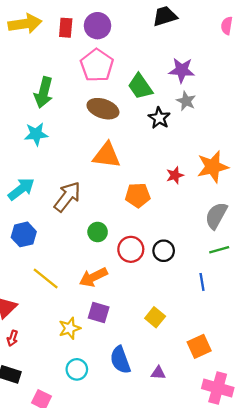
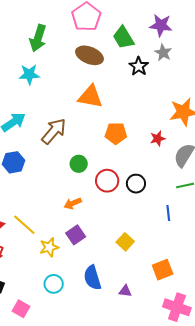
red star: (175, 175) -> (158, 138), moved
orange arrow: (93, 277) -> (73, 203), size x0.7
yellow line: (46, 278) -> (24, 225), moved
purple square: (99, 313) -> (76, 235), turned 36

